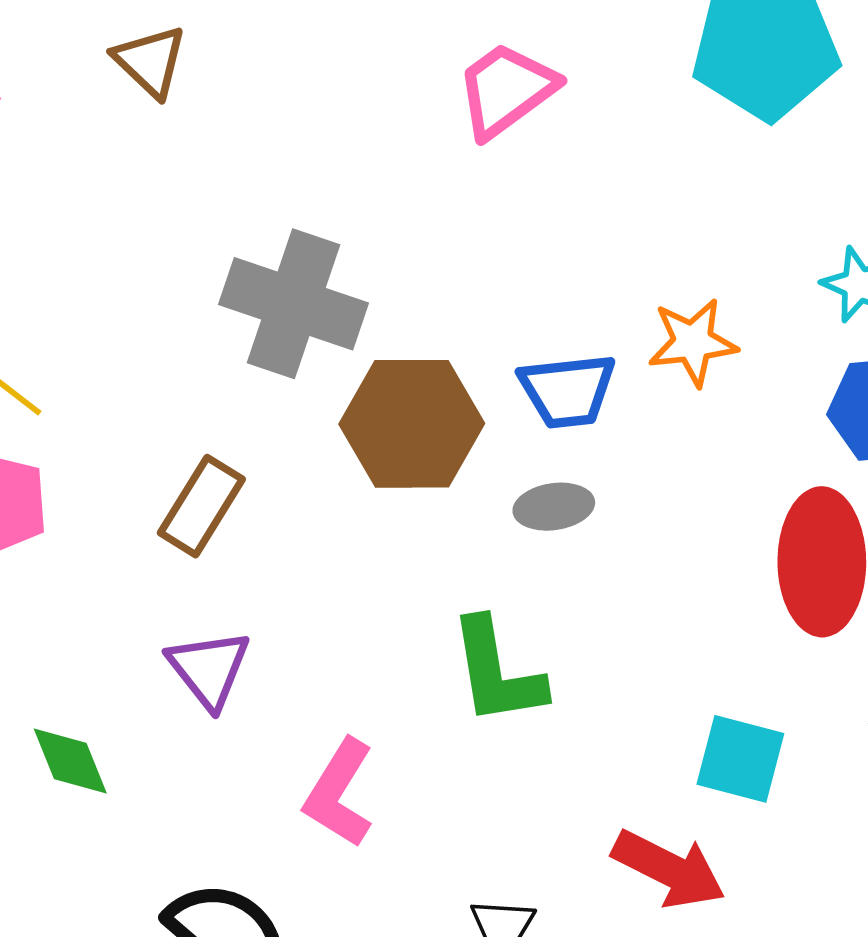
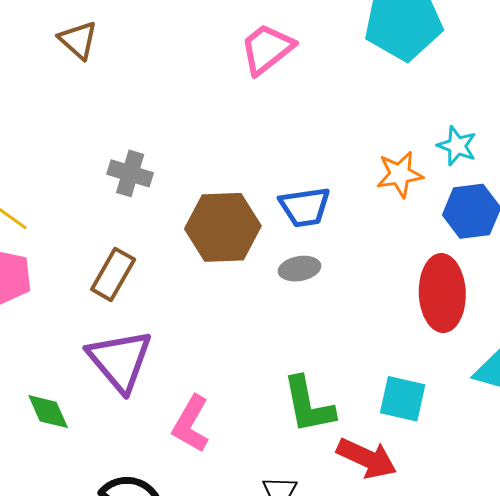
gray cross: (294, 304) -> (130, 173), moved, size x0.6
orange star: (693, 342) -> (400, 174), moved
purple triangle: (209, 669) -> (120, 360), size x1.5
green L-shape: (497, 672) -> (308, 405), moved

